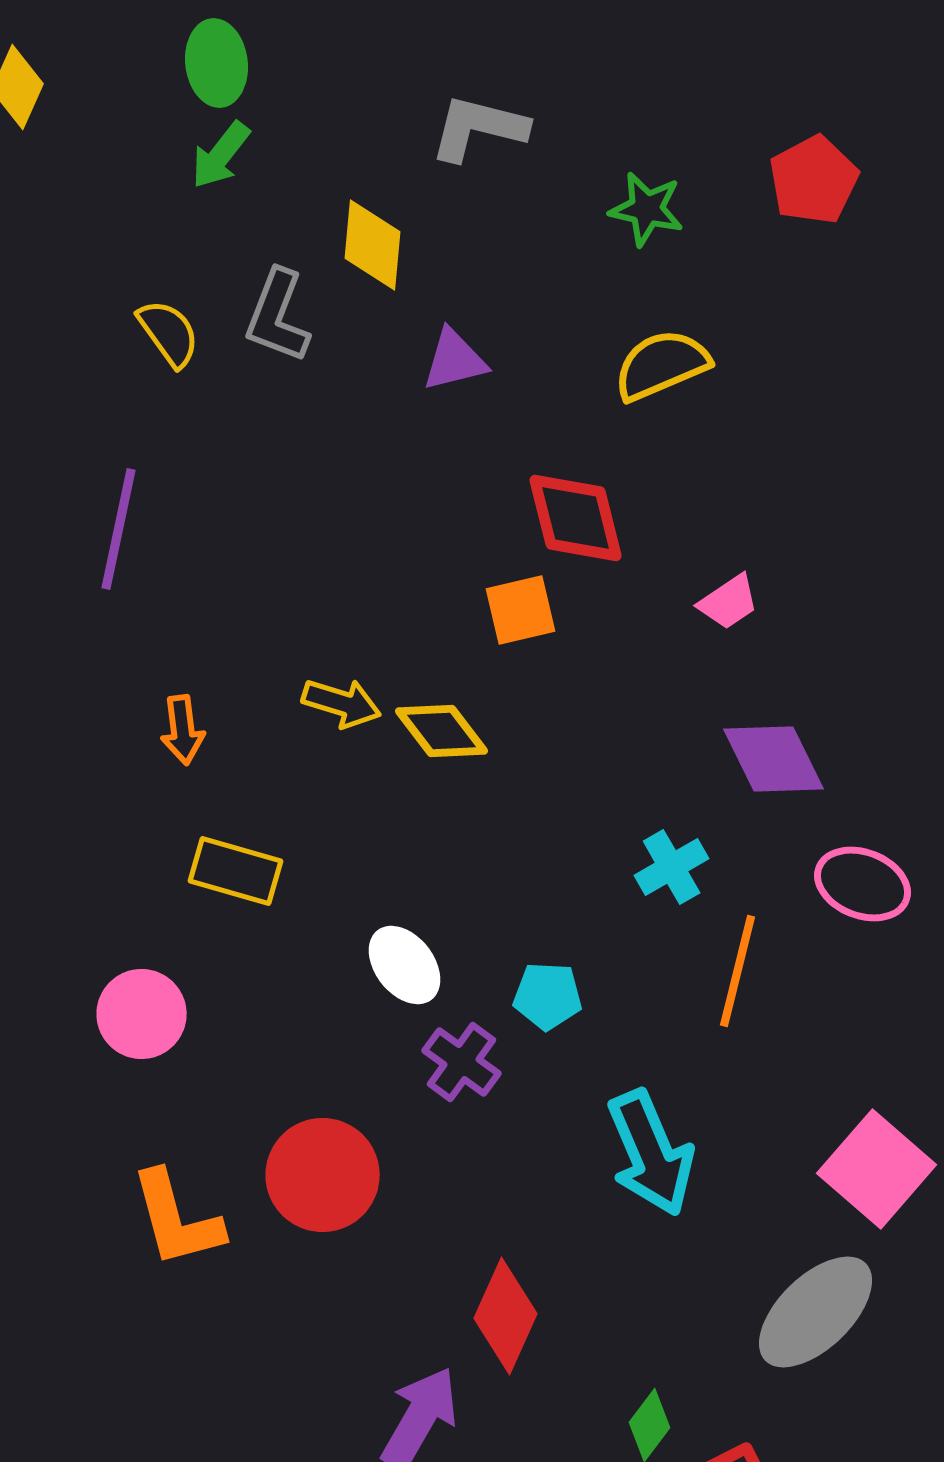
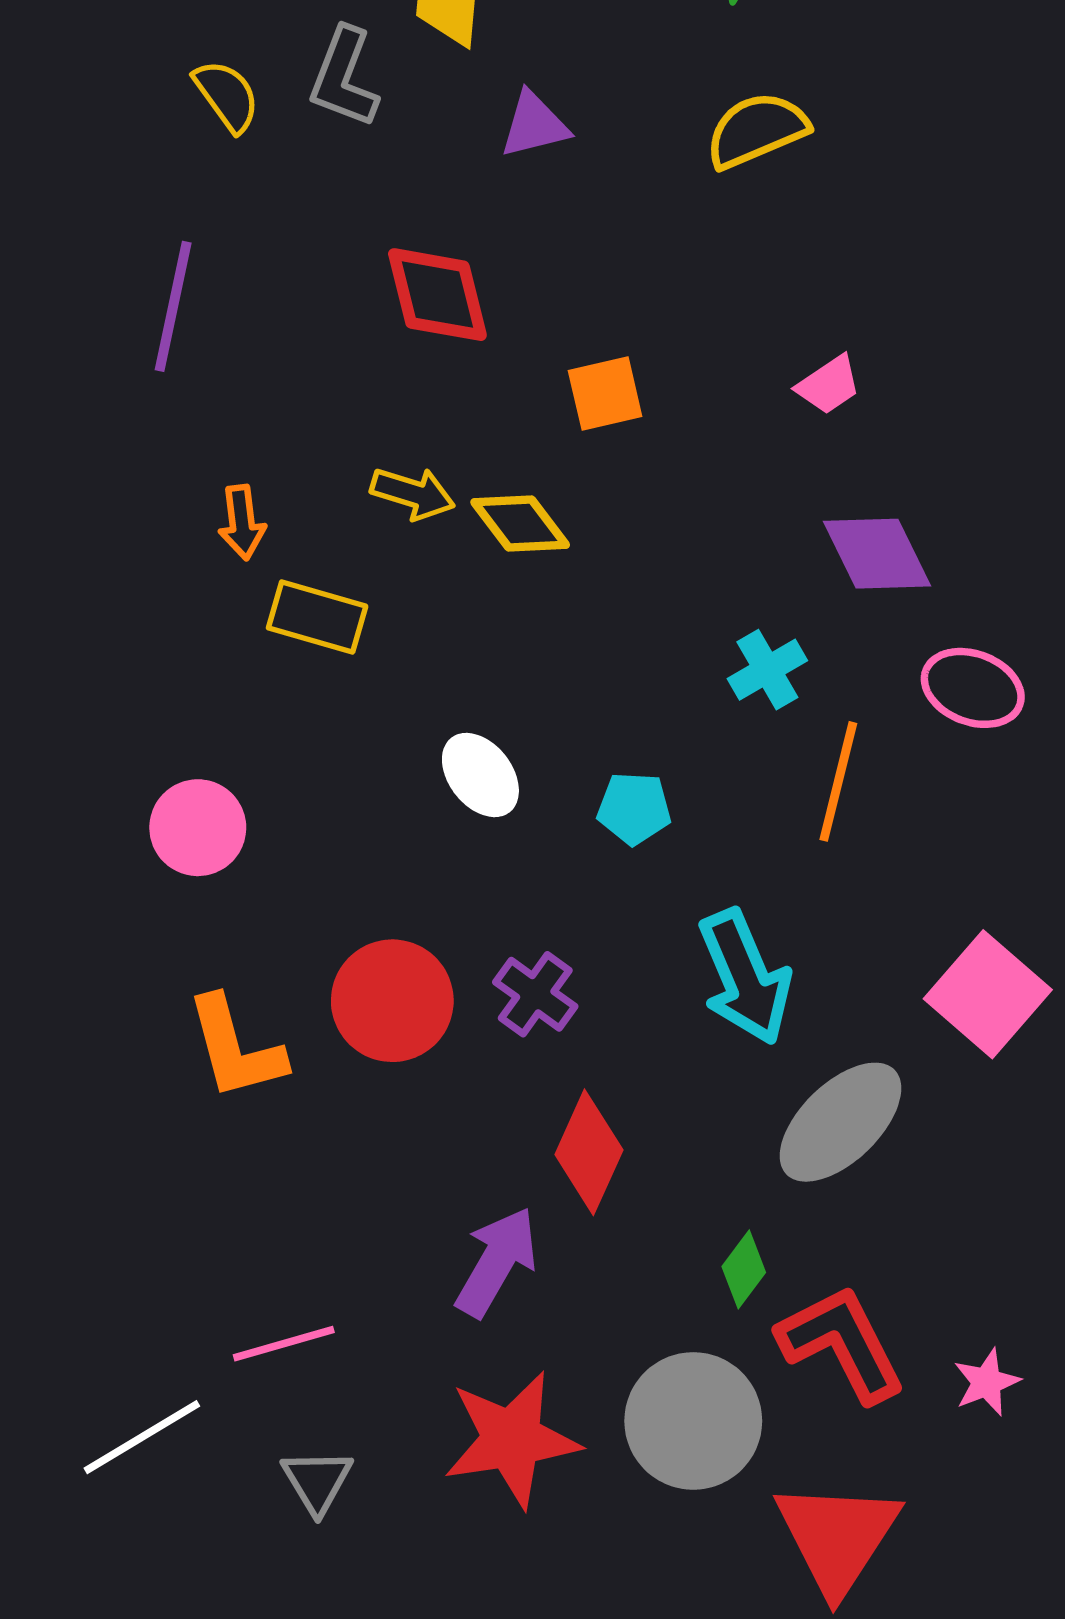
red diamond: (576, 518) -> (437, 295), moved
yellow rectangle: (236, 871) -> (317, 617), moved
purple cross: (462, 1062) -> (535, 994), moved
gray ellipse: (816, 1312) -> (840, 1122), moved

